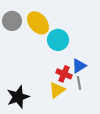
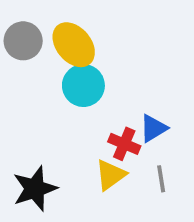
cyan circle: (58, 40) -> (83, 86), moved
gray line: (79, 83) -> (161, 179), moved

